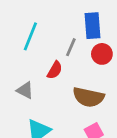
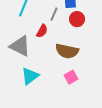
gray triangle: (25, 90) -> (20, 46), size x1.6

